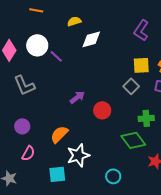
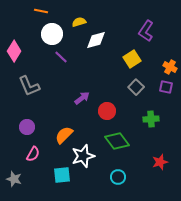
white circle: (37, 45) -> (52, 34), moved
yellow square: (141, 65) -> (132, 59), moved, turned -30
green diamond: (133, 140) -> (117, 141), moved

